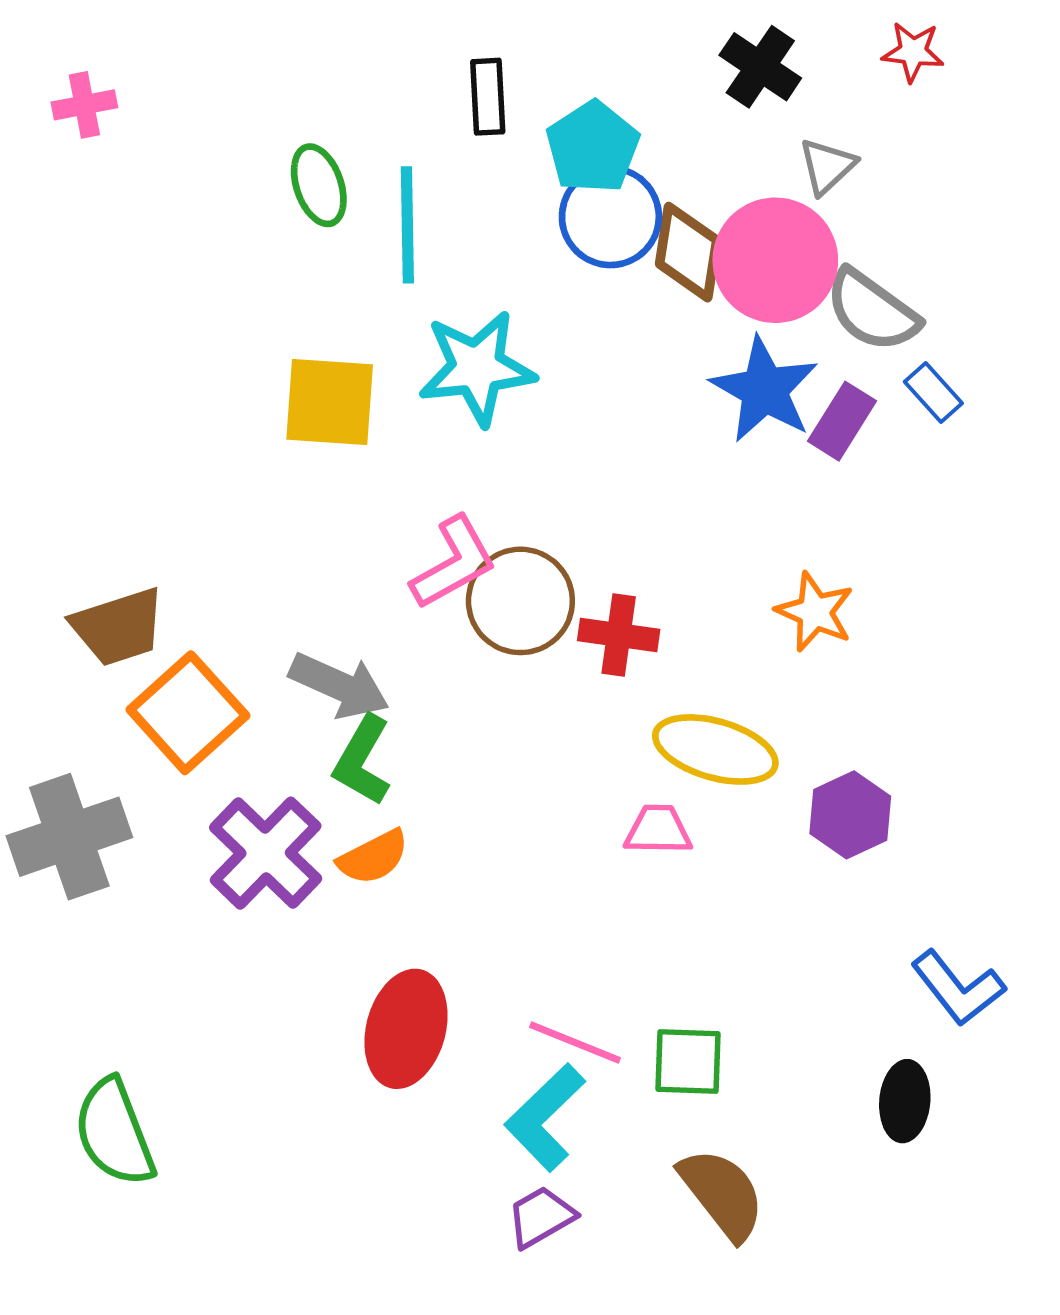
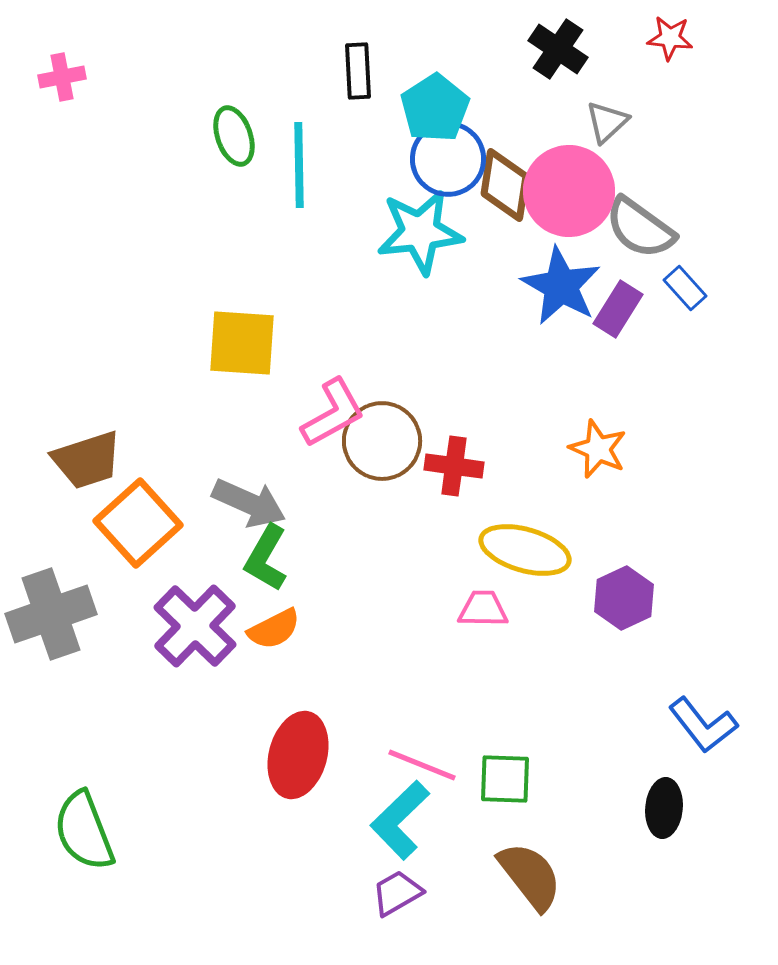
cyan star: (477, 368) -> (420, 232), moved
yellow square: (330, 402) -> (242, 343), moved

